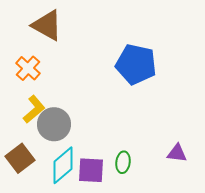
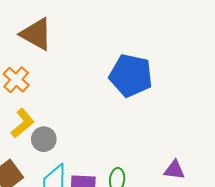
gray circle: (54, 124) -> (44, 139), size x0.7

